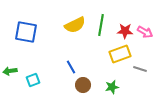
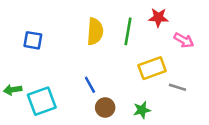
yellow semicircle: (75, 25) -> (95, 31), turned -60
red star: (125, 31) -> (158, 17), moved
blue square: (26, 32) -> (33, 40), size x0.7
cyan square: (33, 80) -> (42, 101), size x1.6

